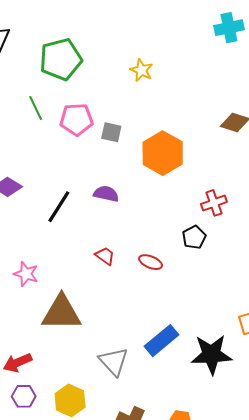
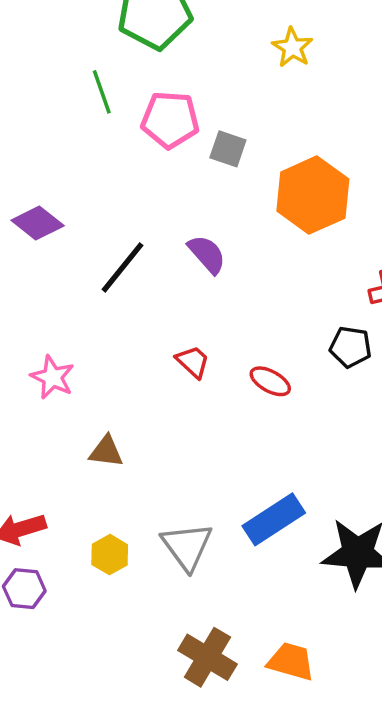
purple semicircle: (106, 194) -> (207, 254), turned 30
black pentagon: (194, 237) -> (351, 347), turned 30
brown triangle: (62, 313) -> (106, 451), size x0.5
yellow hexagon: (70, 400) -> (110, 555), moved, size x0.7

